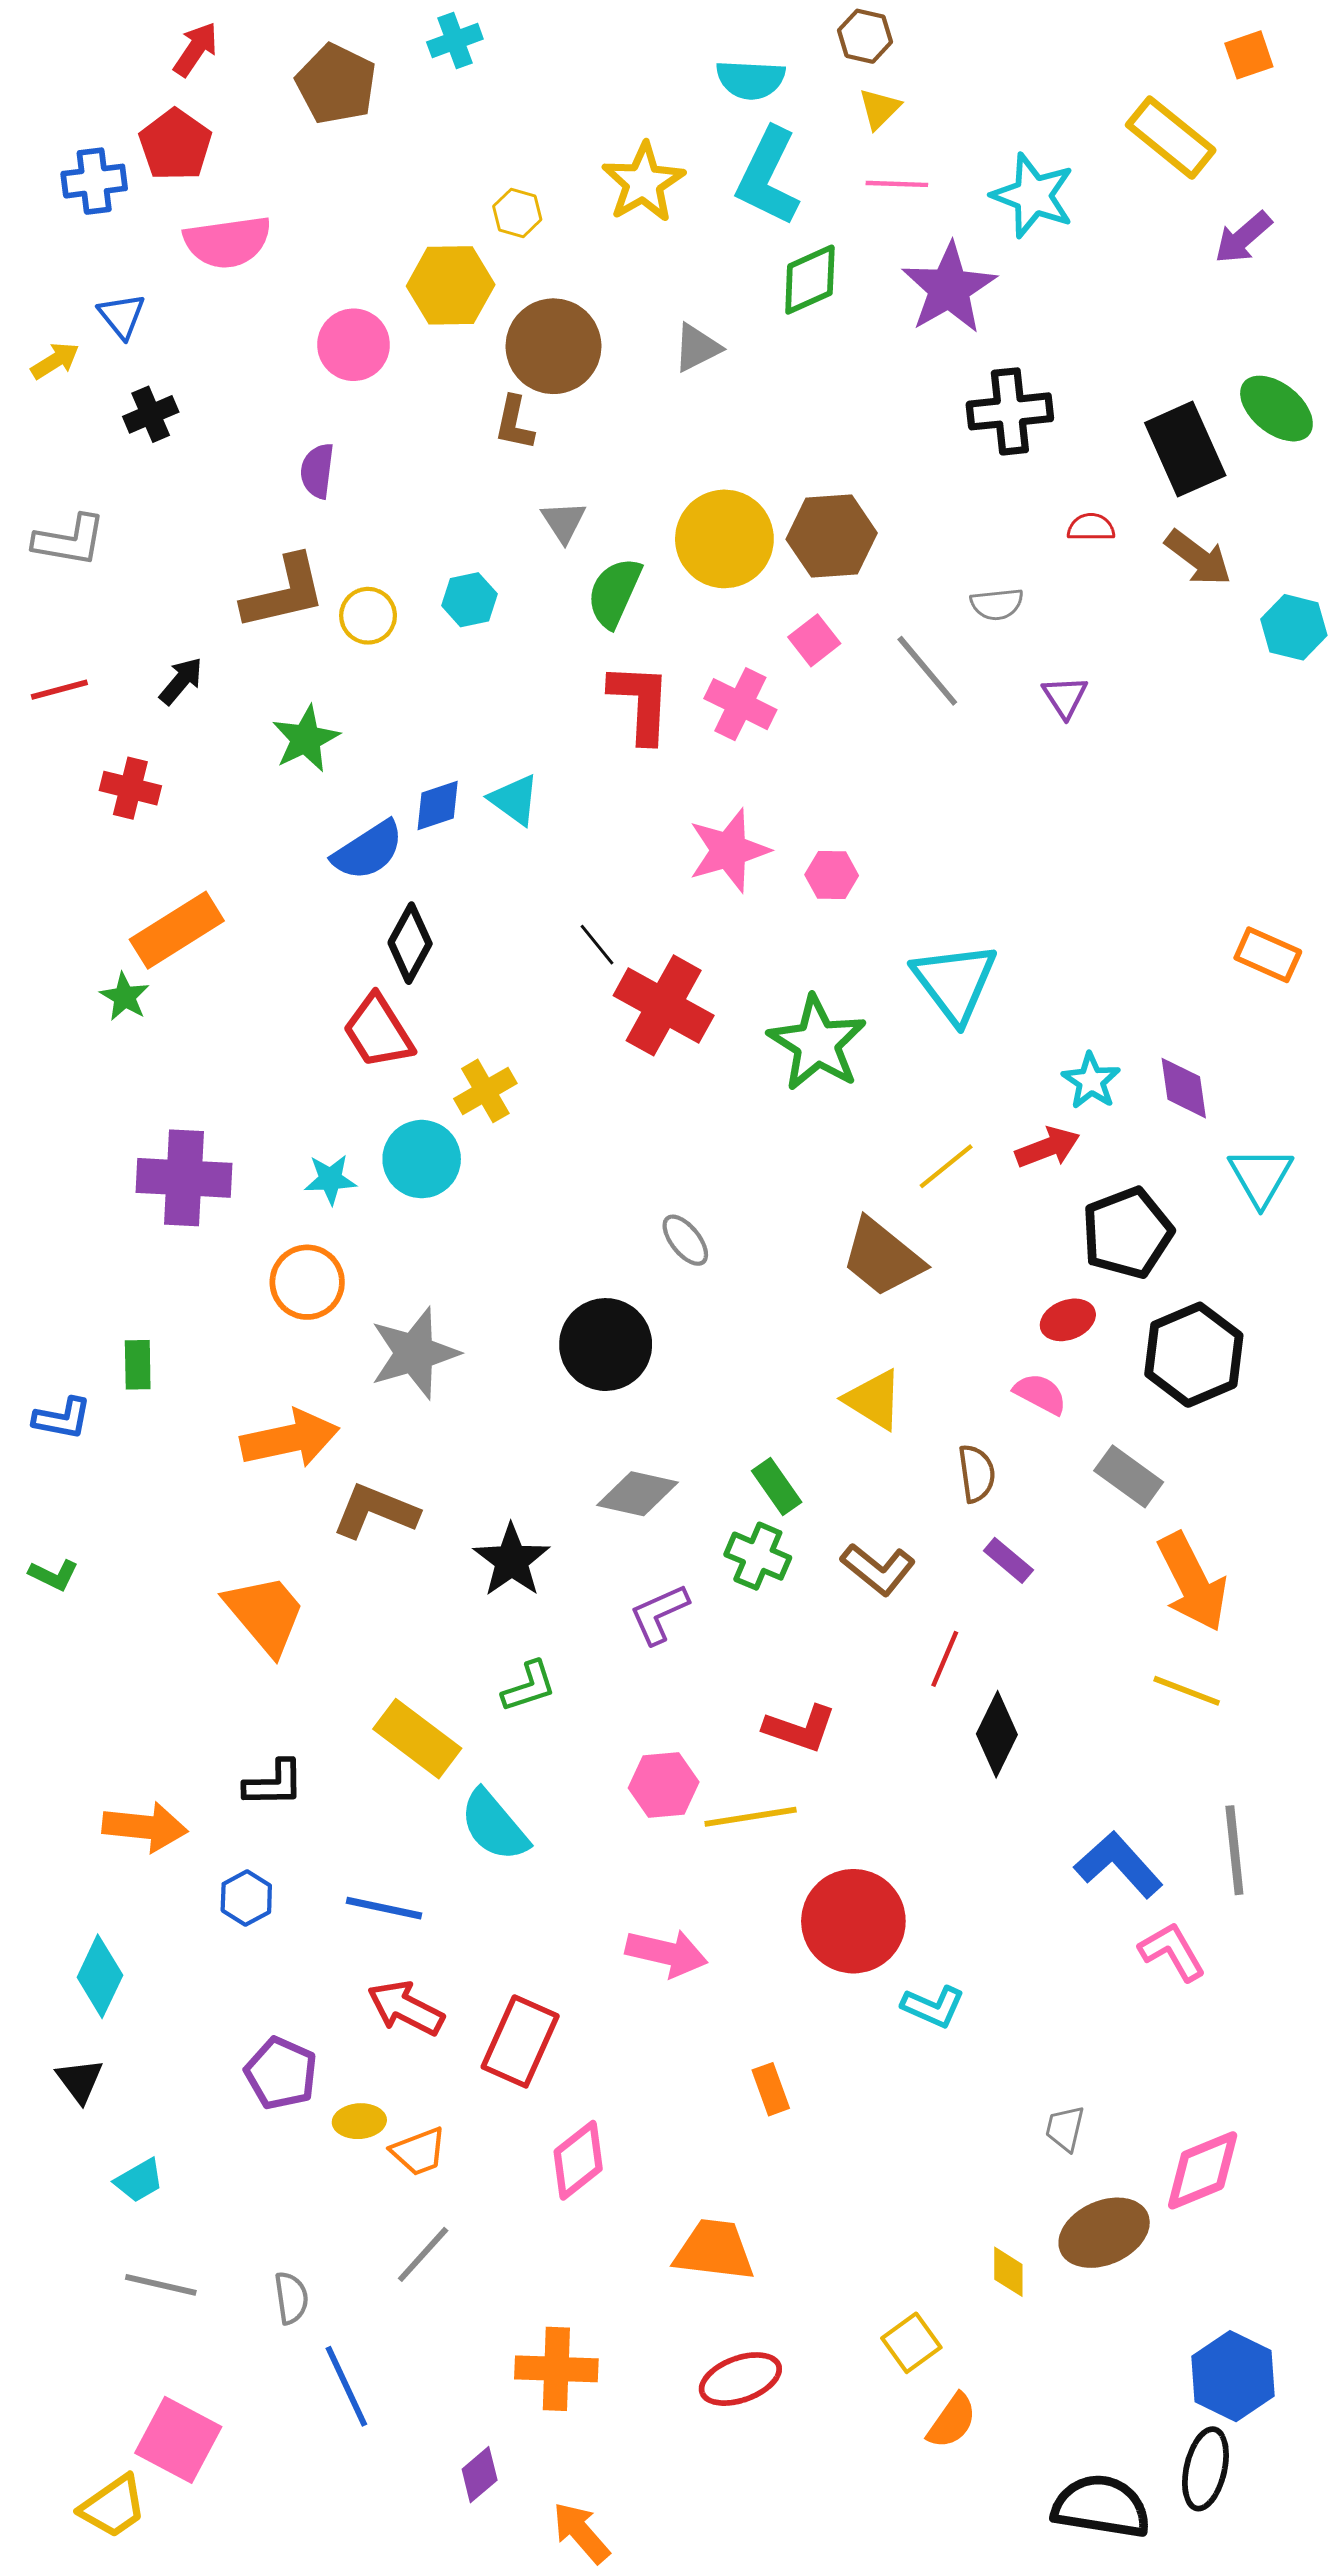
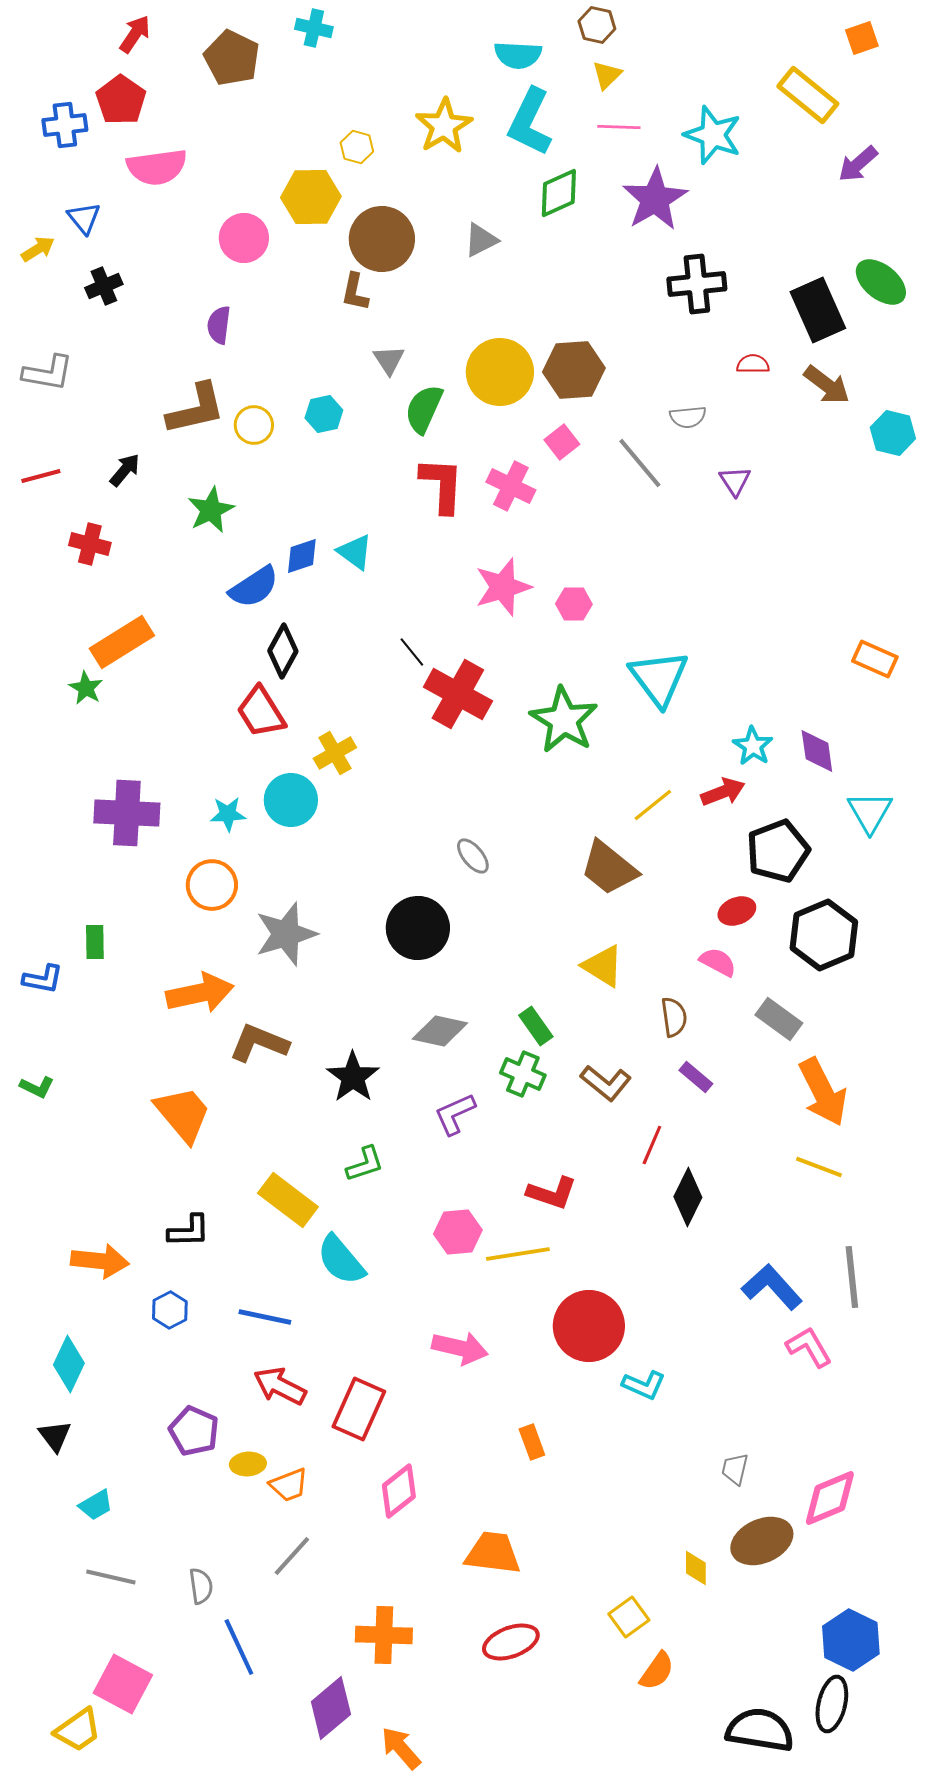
cyan cross: (455, 40) -> (314, 28), turned 33
purple diamond: (480, 2475) -> (331, 1708), size x1.6

